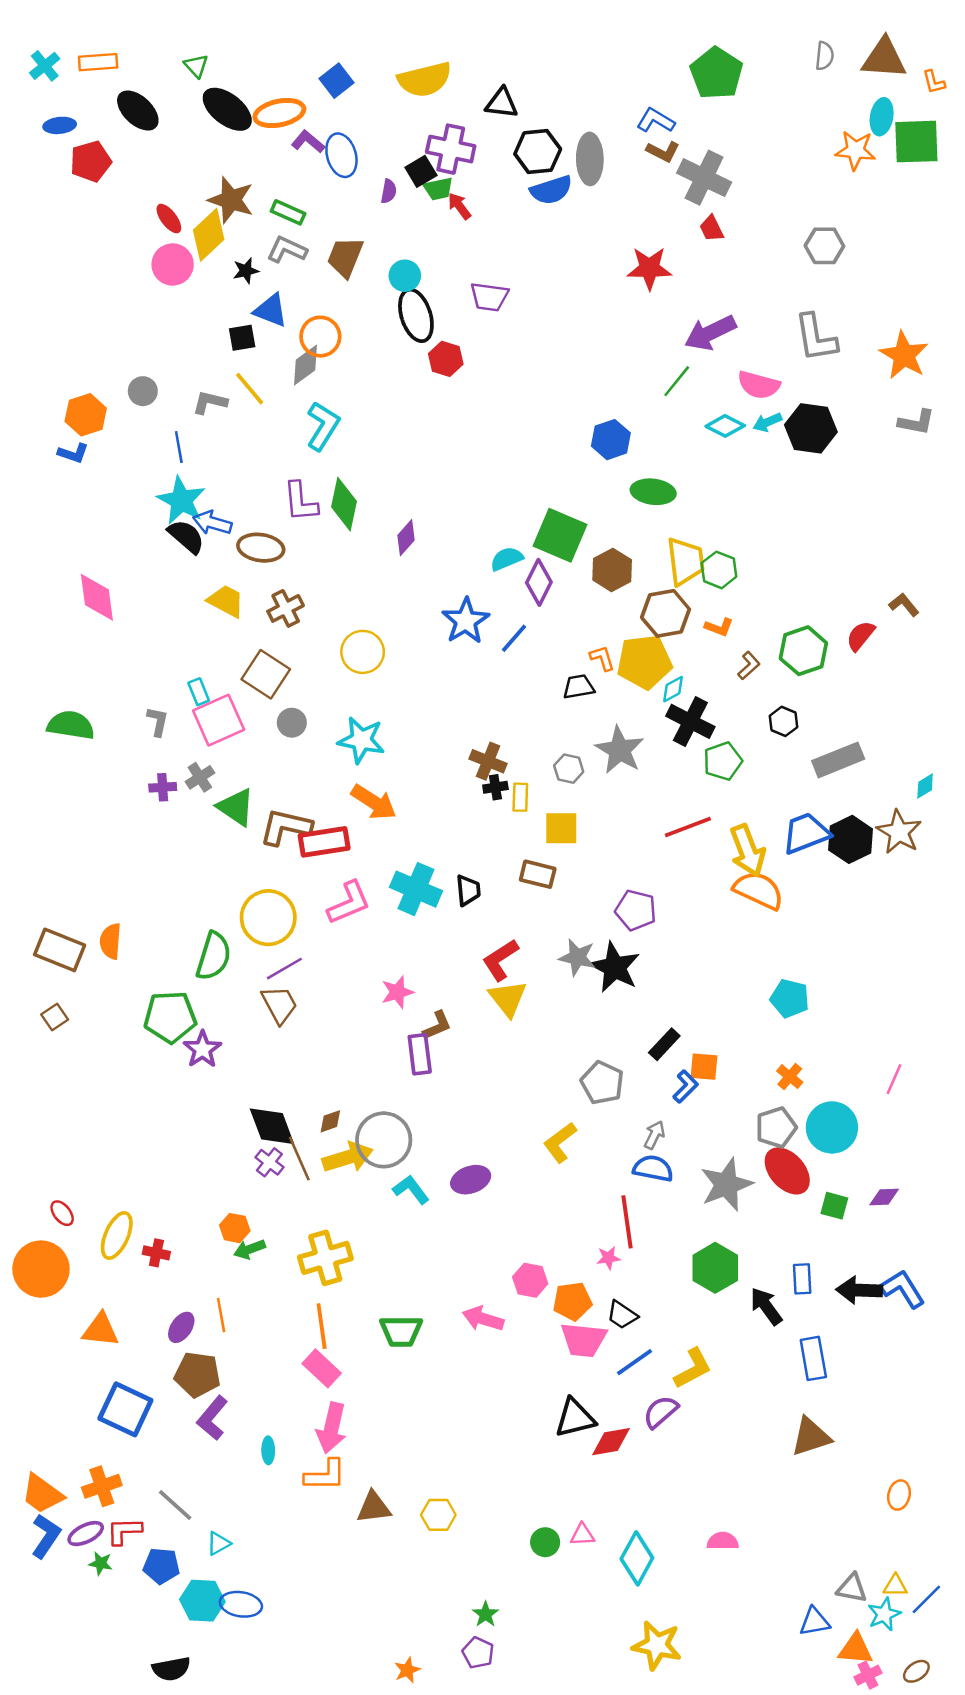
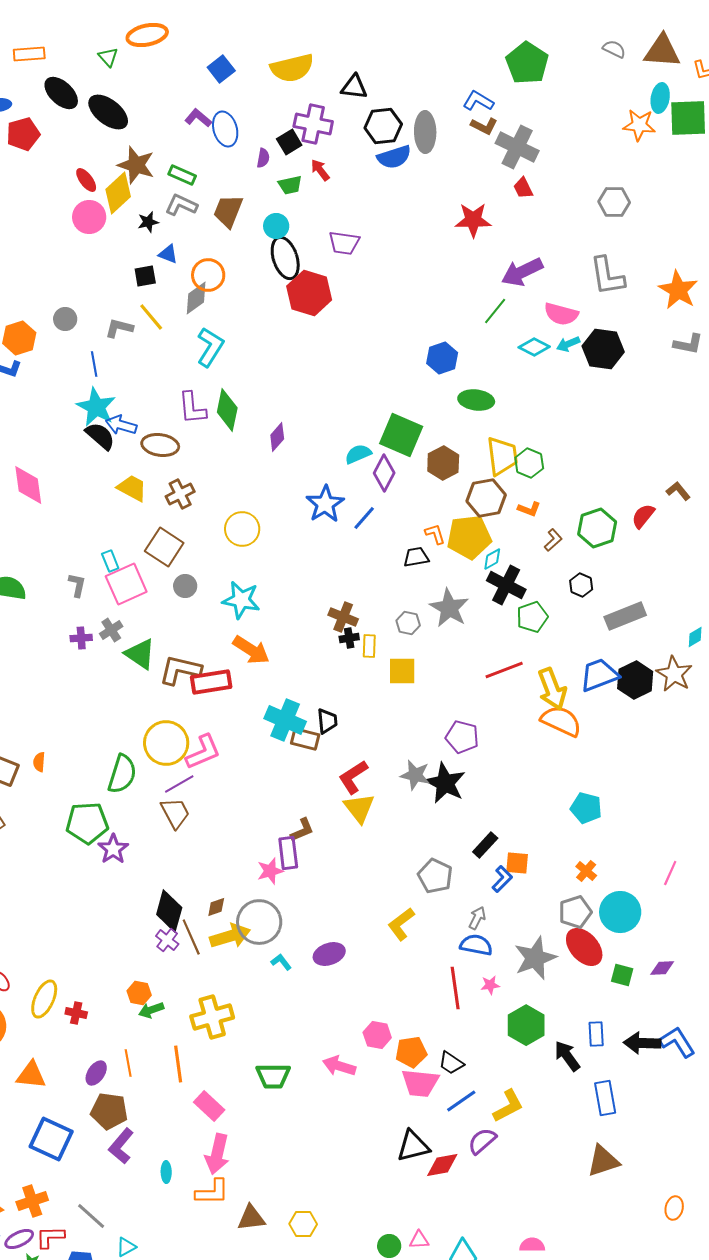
gray semicircle: (824, 56) -> (614, 49), turned -70
black ellipse: (227, 109) -> (108, 112), moved
orange ellipse: (279, 113) -> (147, 35), moved
green trapezoid: (438, 189) -> (290, 185), moved
blue triangle: (271, 310) -> (168, 254), size x0.7
red hexagon: (446, 359) -> (309, 293), size x1.6
brown rectangle: (538, 874) -> (305, 739), moved
pink L-shape: (349, 903) -> (203, 752), moved
orange semicircle: (111, 941) -> (39, 762), size x0.7
pink star: (397, 992) -> (270, 871), moved
black diamond: (272, 1126) -> (169, 911), turned 36
cyan L-shape: (411, 1190) -> (281, 962), size x0.7
pink star: (608, 1258) -> (490, 985), moved
orange line: (322, 1326) -> (178, 1064), moved

